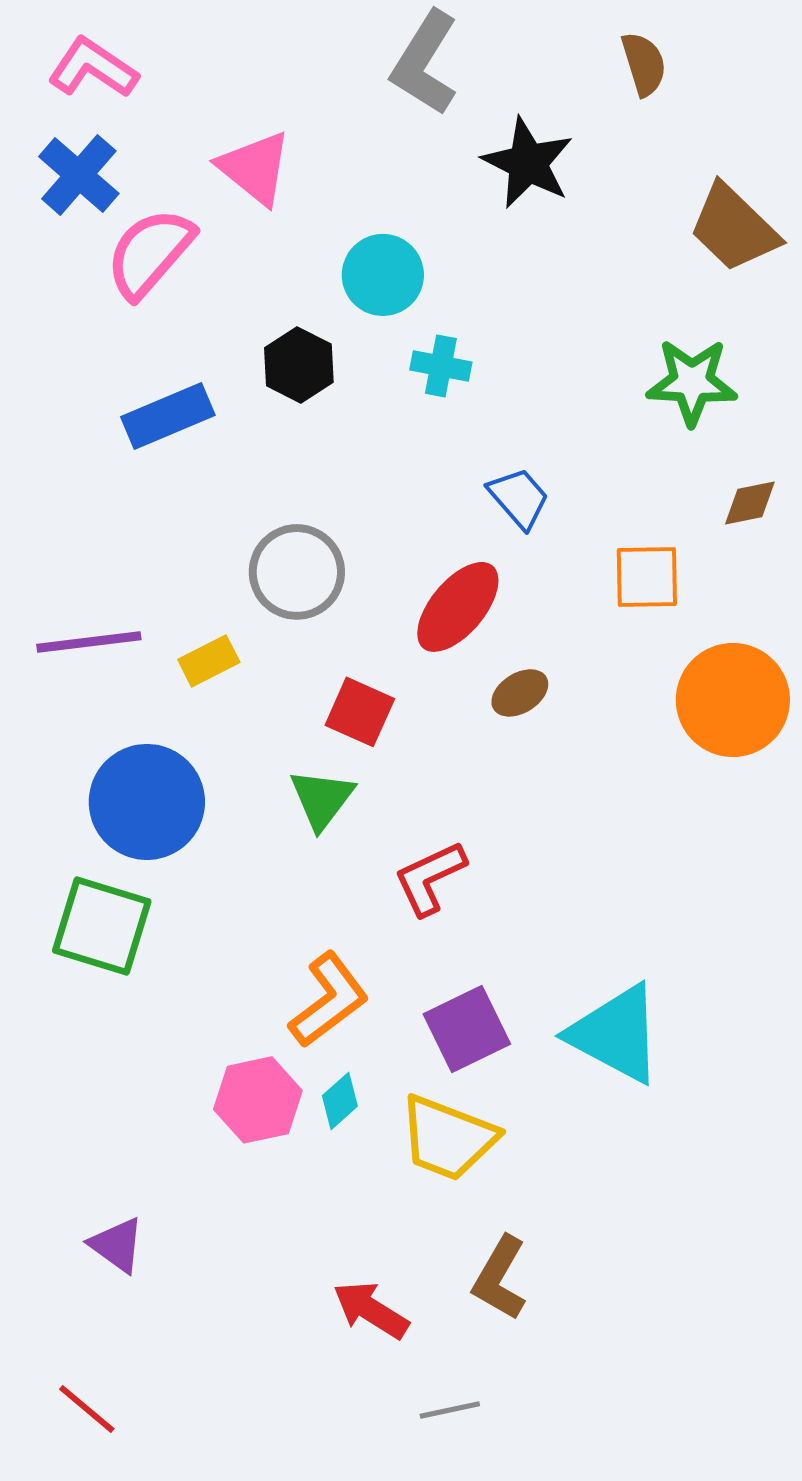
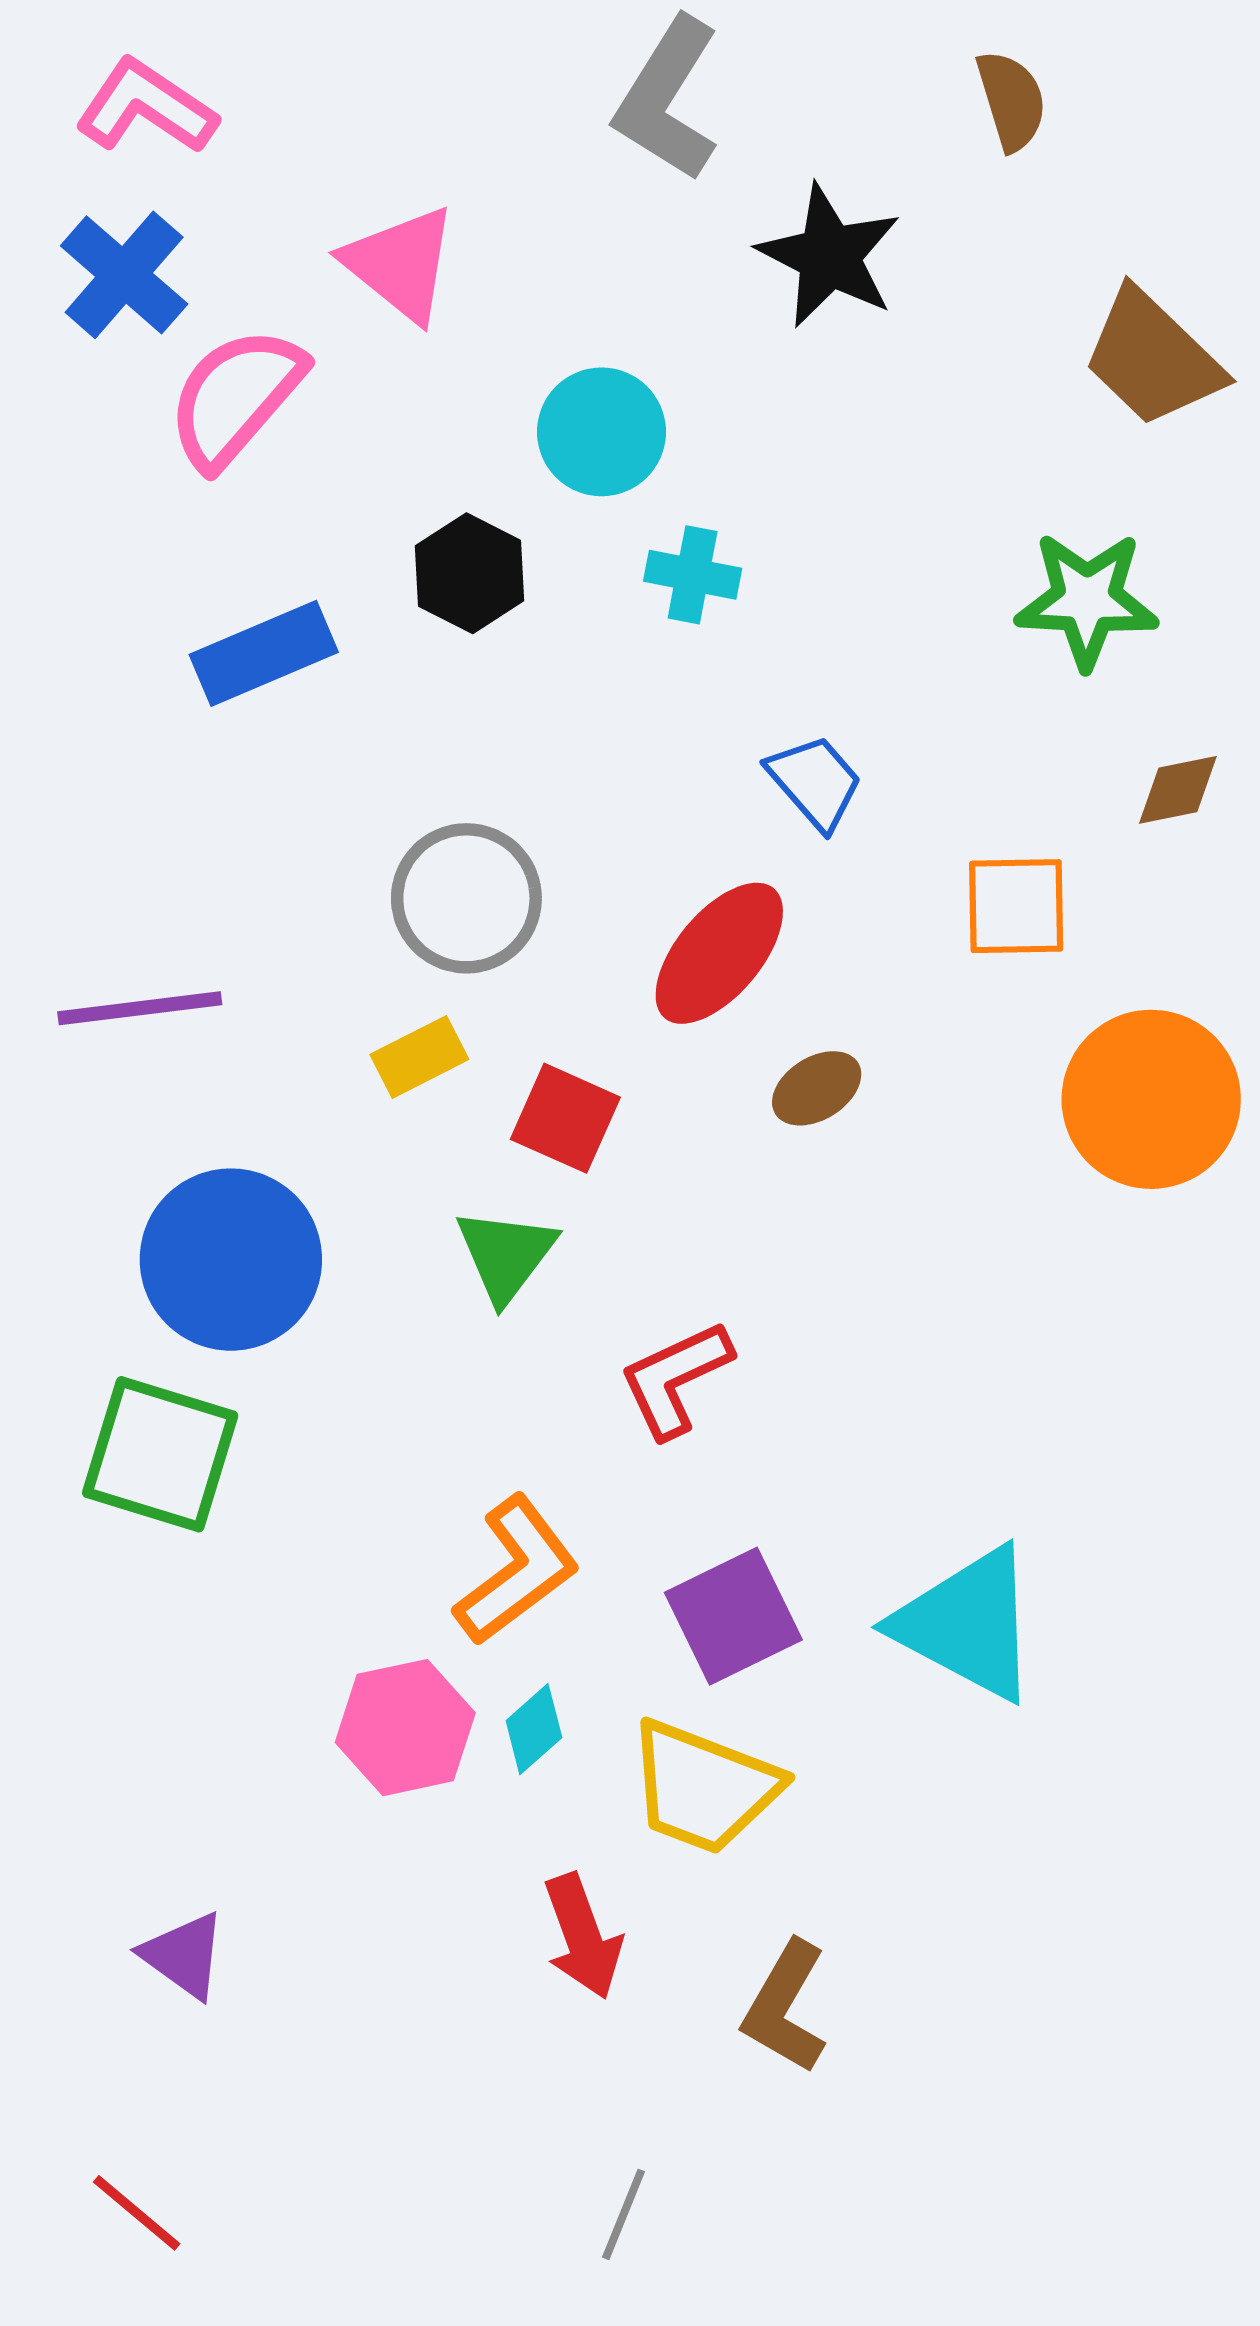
yellow rectangle: (209, 661) -> (419, 1057), moved
red arrow: (371, 1310) -> (583, 1936), moved, turned -142
gray line: (450, 1410) -> (623, 2214), moved, turned -56

